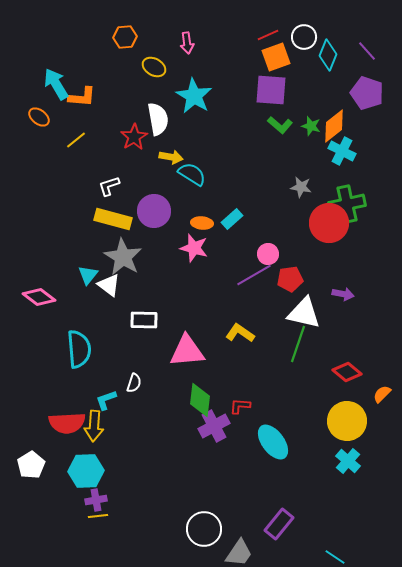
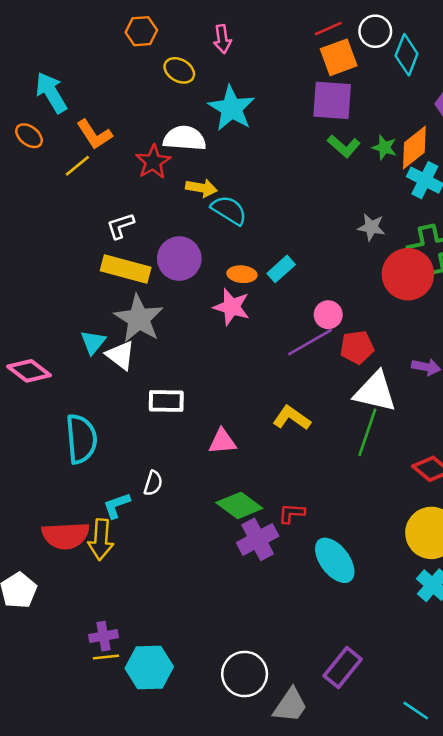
orange L-shape: (82, 97) -> (94, 134), moved, turned 52
white semicircle: (158, 119) -> (184, 138), turned -76
pink triangle: (187, 351) -> (222, 441), size x0.6
green diamond: (200, 400) -> (239, 505), turned -60
cyan hexagon: (86, 471) -> (149, 667), moved

